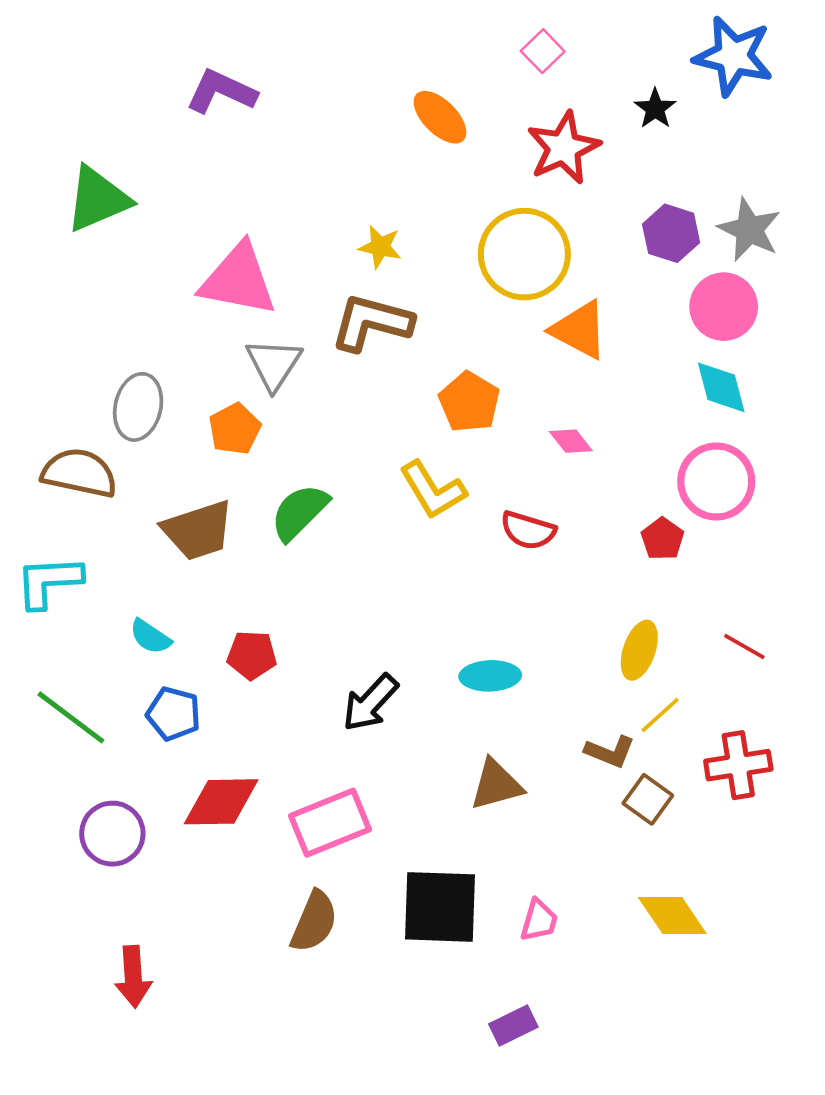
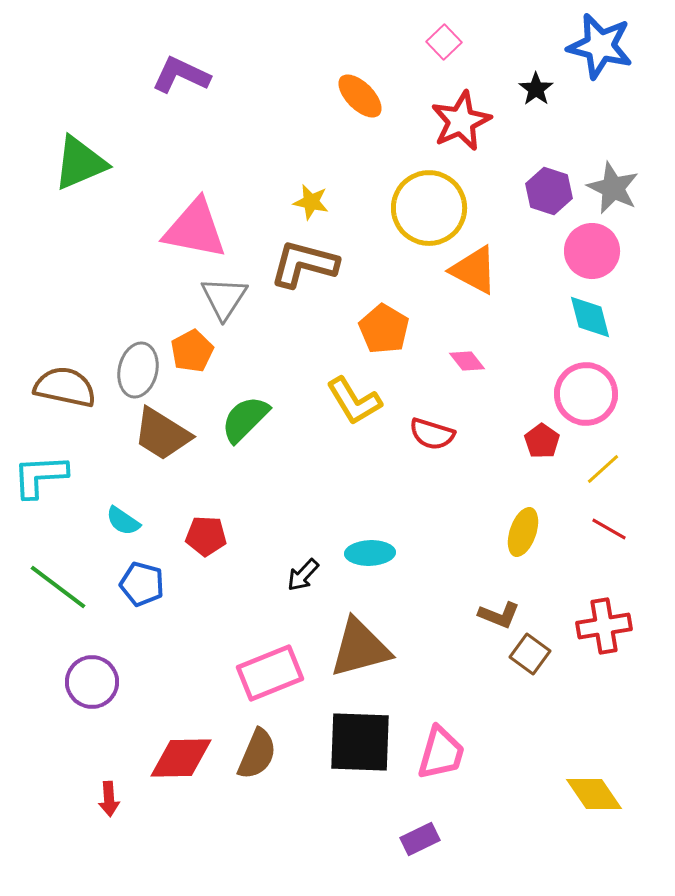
gray ellipse: (138, 407) -> (138, 370), moved
brown trapezoid: (198, 530) -> (162, 434), turned 50
cyan ellipse: (490, 676) -> (370, 553), moved
black arrow: (370, 703) -> (303, 575), size x0.7
yellow line: (660, 715) -> (603, 469), moved
brown triangle: (496, 785) -> (360, 648), moved, size x1.4
red diamond: (221, 802) -> (181, 758), moved
yellow diamond: (672, 915) -> (594, 794), moved
pink trapezoid: (539, 920) -> (441, 753), size x1.5
red arrow: (133, 977) -> (109, 799), size x0.7

